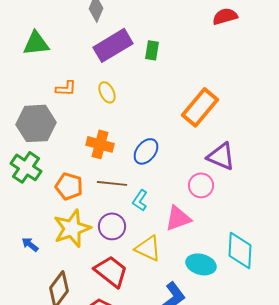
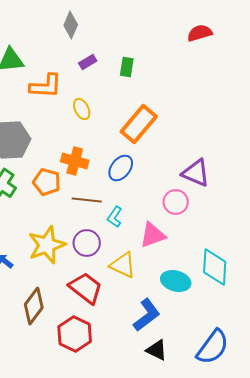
purple rectangle: (113, 45) -> (88, 62), size x0.5
orange L-shape: (66, 88) -> (46, 86), moved, size x1.6
orange rectangle: (200, 107) -> (139, 124), moved
orange pentagon: (69, 186) -> (47, 182), moved

